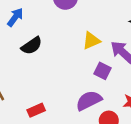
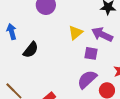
blue arrow: (15, 17) -> (12, 32), turned -35

